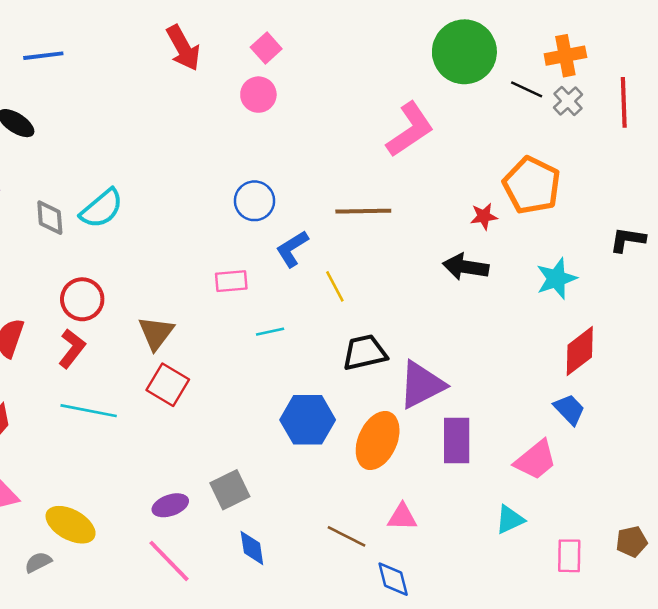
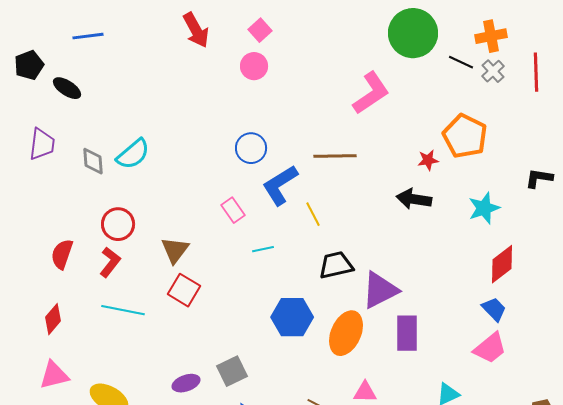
blue L-shape: (292, 249) -> (280, 185), size x1.4
pink rectangle: (231, 281) -> (233, 210), turned 60
pink trapezoid: (536, 460) -> (490, 348), moved

